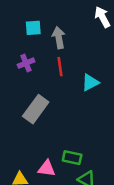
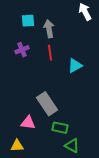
gray rectangle: (36, 109) -> (47, 104), moved, turned -70
pink triangle: (47, 168) -> (28, 123), moved

